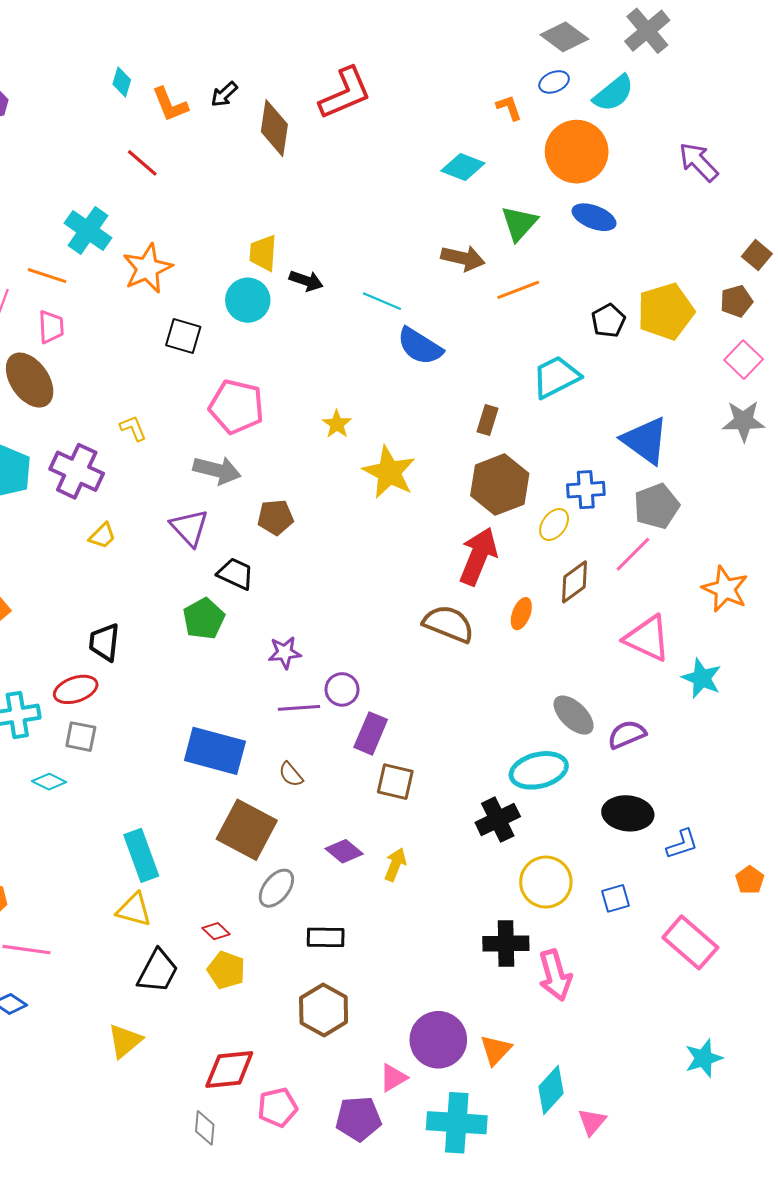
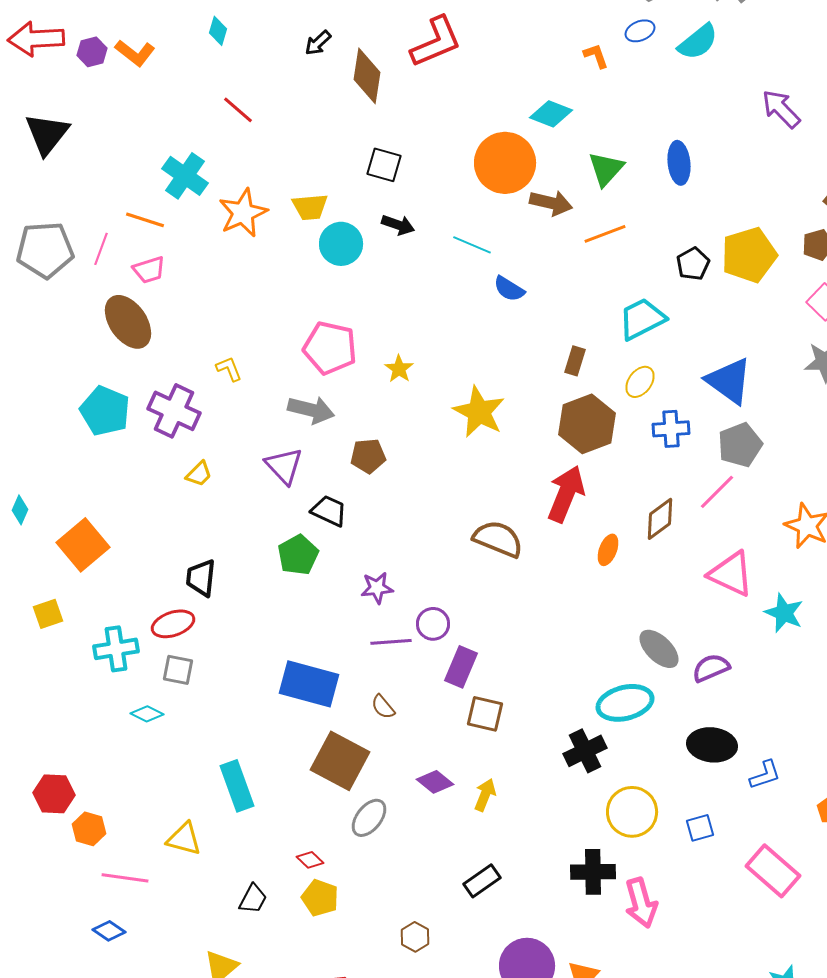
orange L-shape: (170, 104) -> (135, 53), moved, turned -30
orange circle: (577, 152) -> (505, 163), moved
blue ellipse: (594, 217) -> (679, 163), turned 63
yellow trapezoid: (263, 253) -> (310, 207), moved, turned -99
pink trapezoid: (51, 327) -> (149, 270), turned 76
black square: (183, 336) -> (384, 165), moved
blue semicircle: (420, 346) -> (509, 289), size x0.7
yellow star: (337, 424) -> (399, 369), moved
yellow ellipse: (554, 524) -> (640, 382), moved
brown semicircle: (449, 624) -> (498, 539), moved
yellow triangle: (134, 910) -> (184, 839), moved
black rectangle: (326, 937) -> (482, 881), moved, turned -36
black trapezoid: (158, 971) -> (253, 899), size x0.7
brown hexagon: (324, 1010) -> (415, 937), size x0.6

